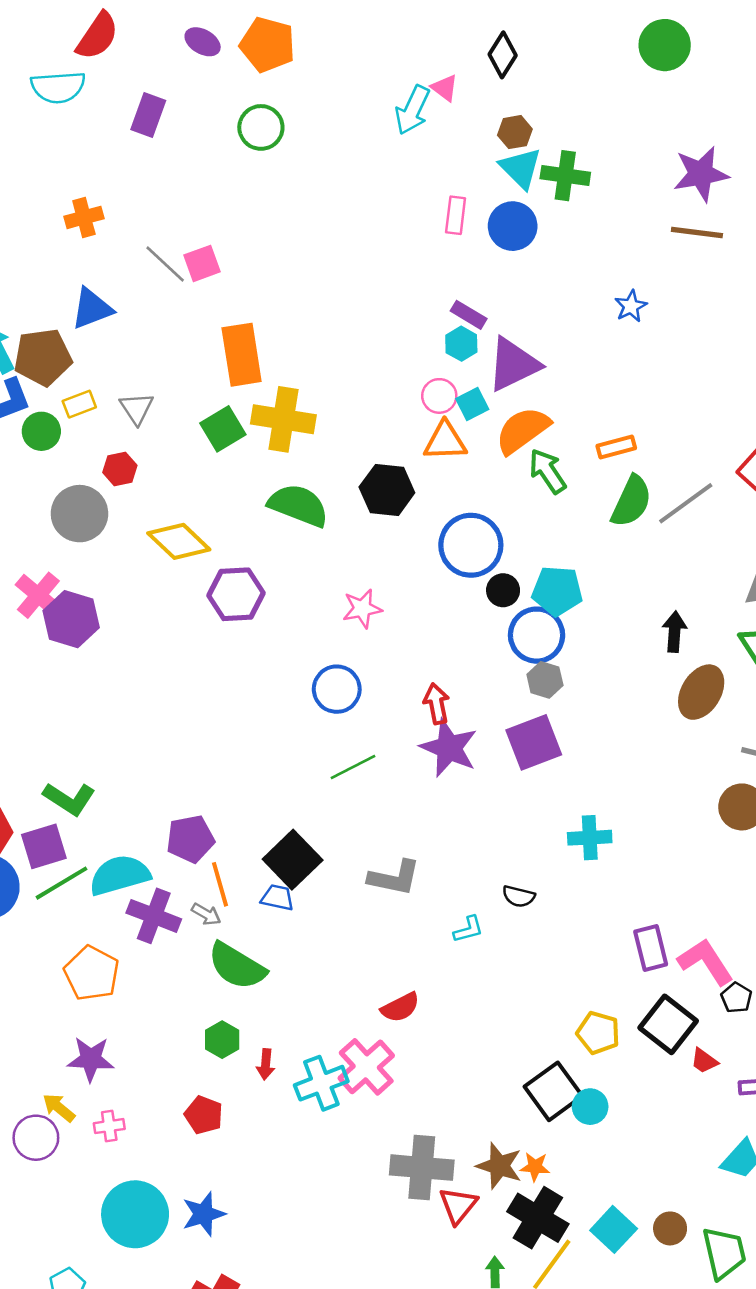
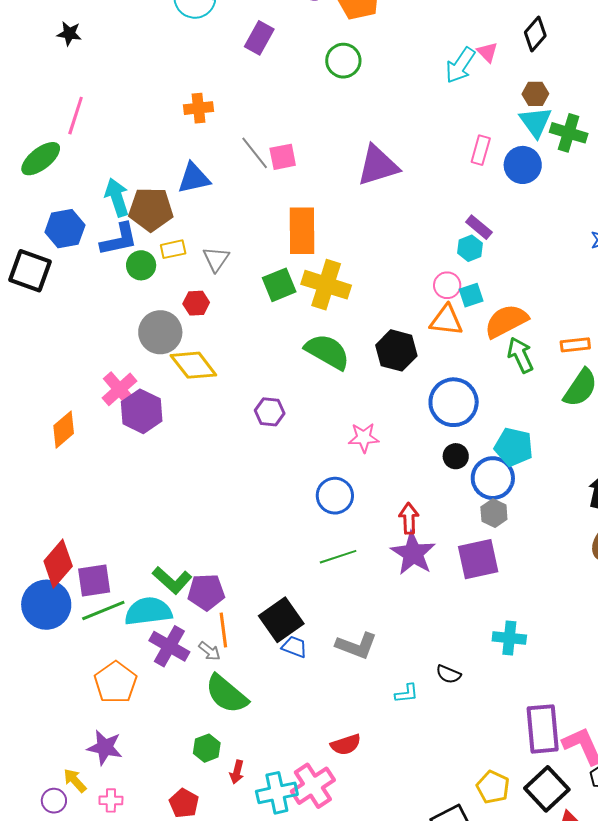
purple triangle: (513, 364) -> (378, 165), moved
yellow diamond: (179, 541) -> (193, 365), moved
black circle: (503, 590) -> (456, 456), moved
purple hexagon: (236, 594) -> (270, 412), size x0.7
green L-shape: (69, 799) -> (172, 580), moved
blue trapezoid: (277, 898) -> (294, 647), moved
purple rectangle: (651, 948) -> (543, 729), size x1.4
purple circle: (36, 1138) -> (54, 801), size x0.7

